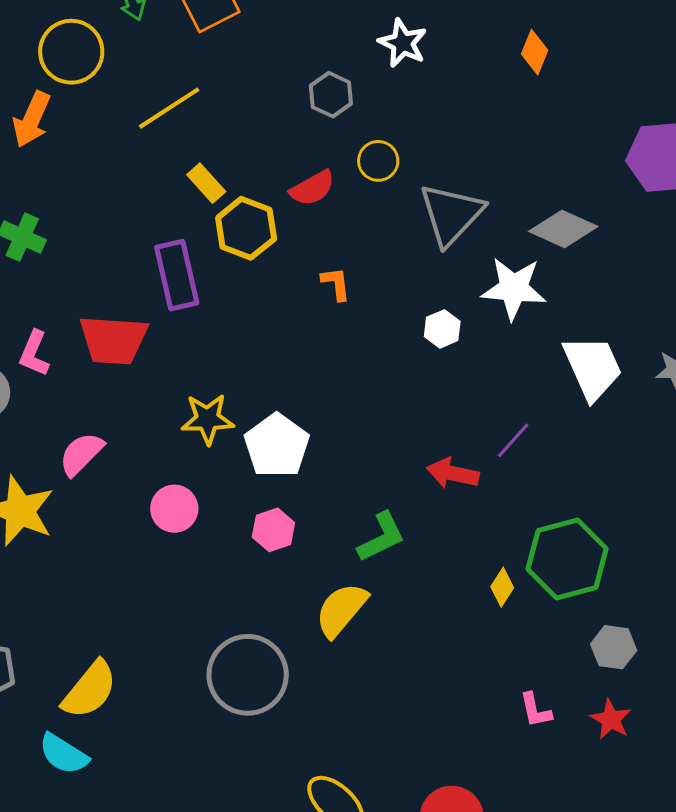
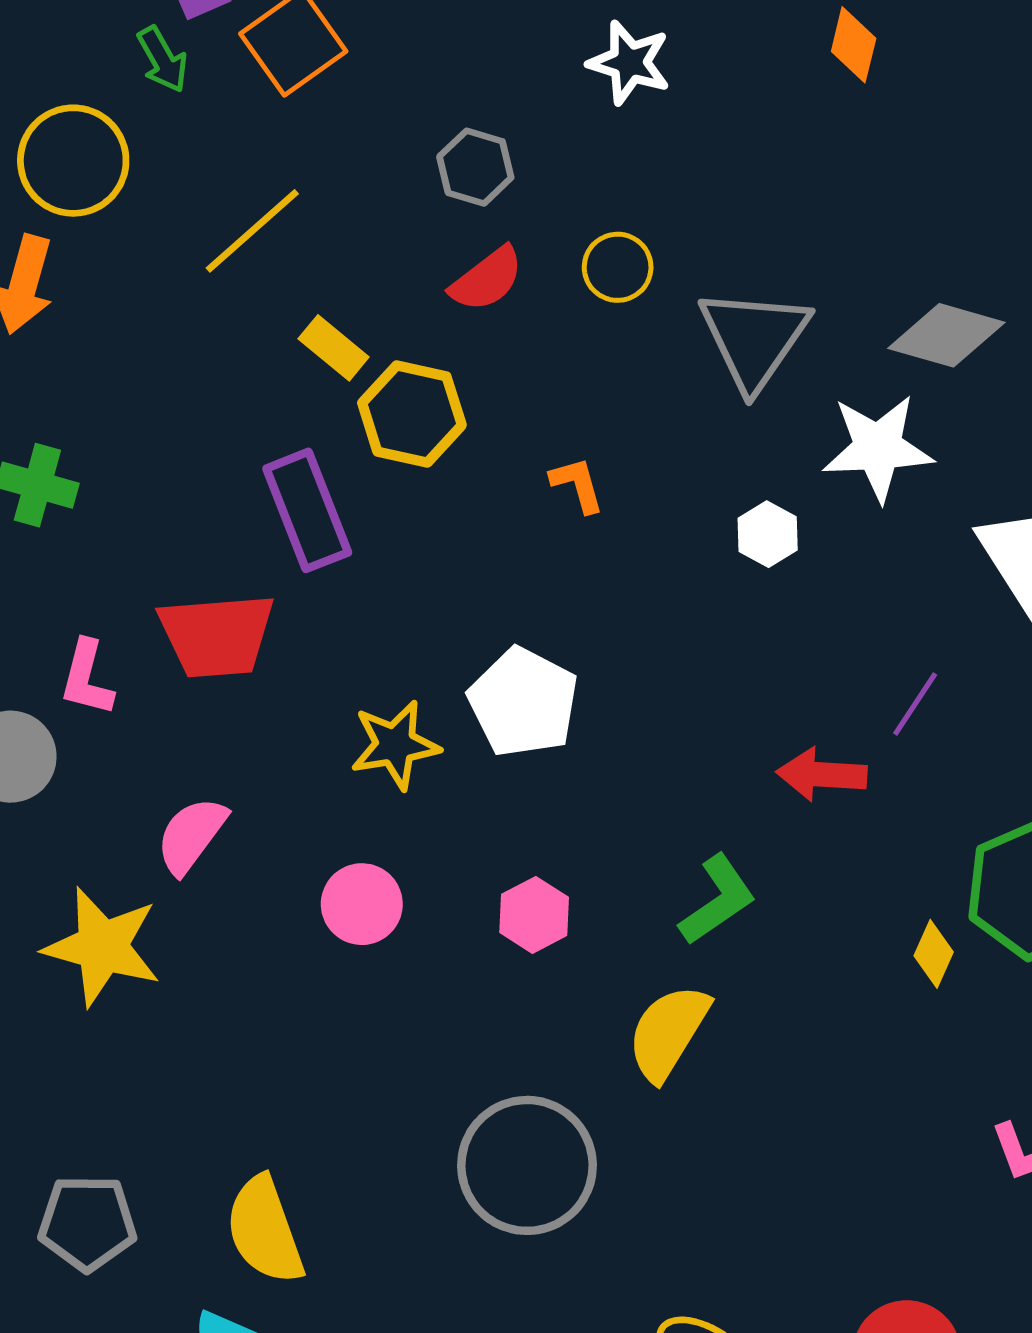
gray hexagon: (331, 95) -> (475, 167), moved
red semicircle: (312, 188) -> (487, 279), moved
white pentagon: (277, 446) -> (523, 702), moved
yellow semicircle: (90, 690) -> (265, 1230), turned 130

